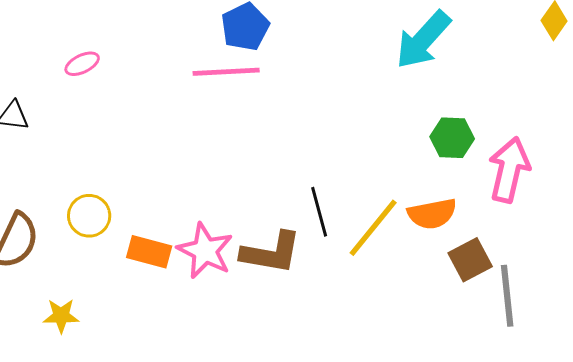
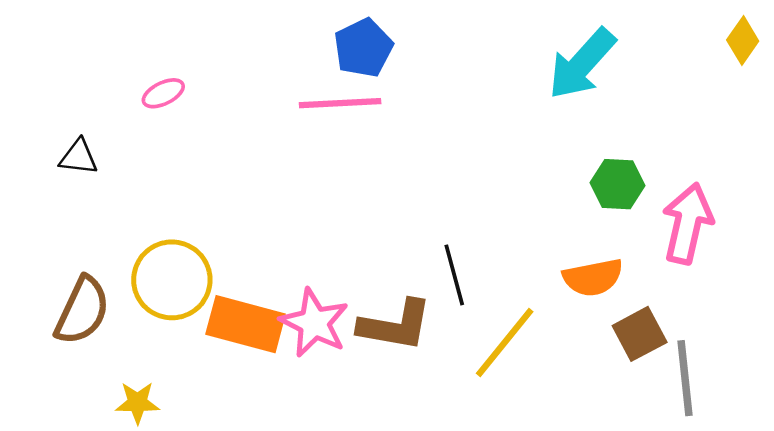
yellow circle: (89, 216) -> (172, 280), size x1.5
yellow line: (373, 228) -> (505, 342), moved
orange rectangle: (149, 252) -> (246, 324), size x1.4

